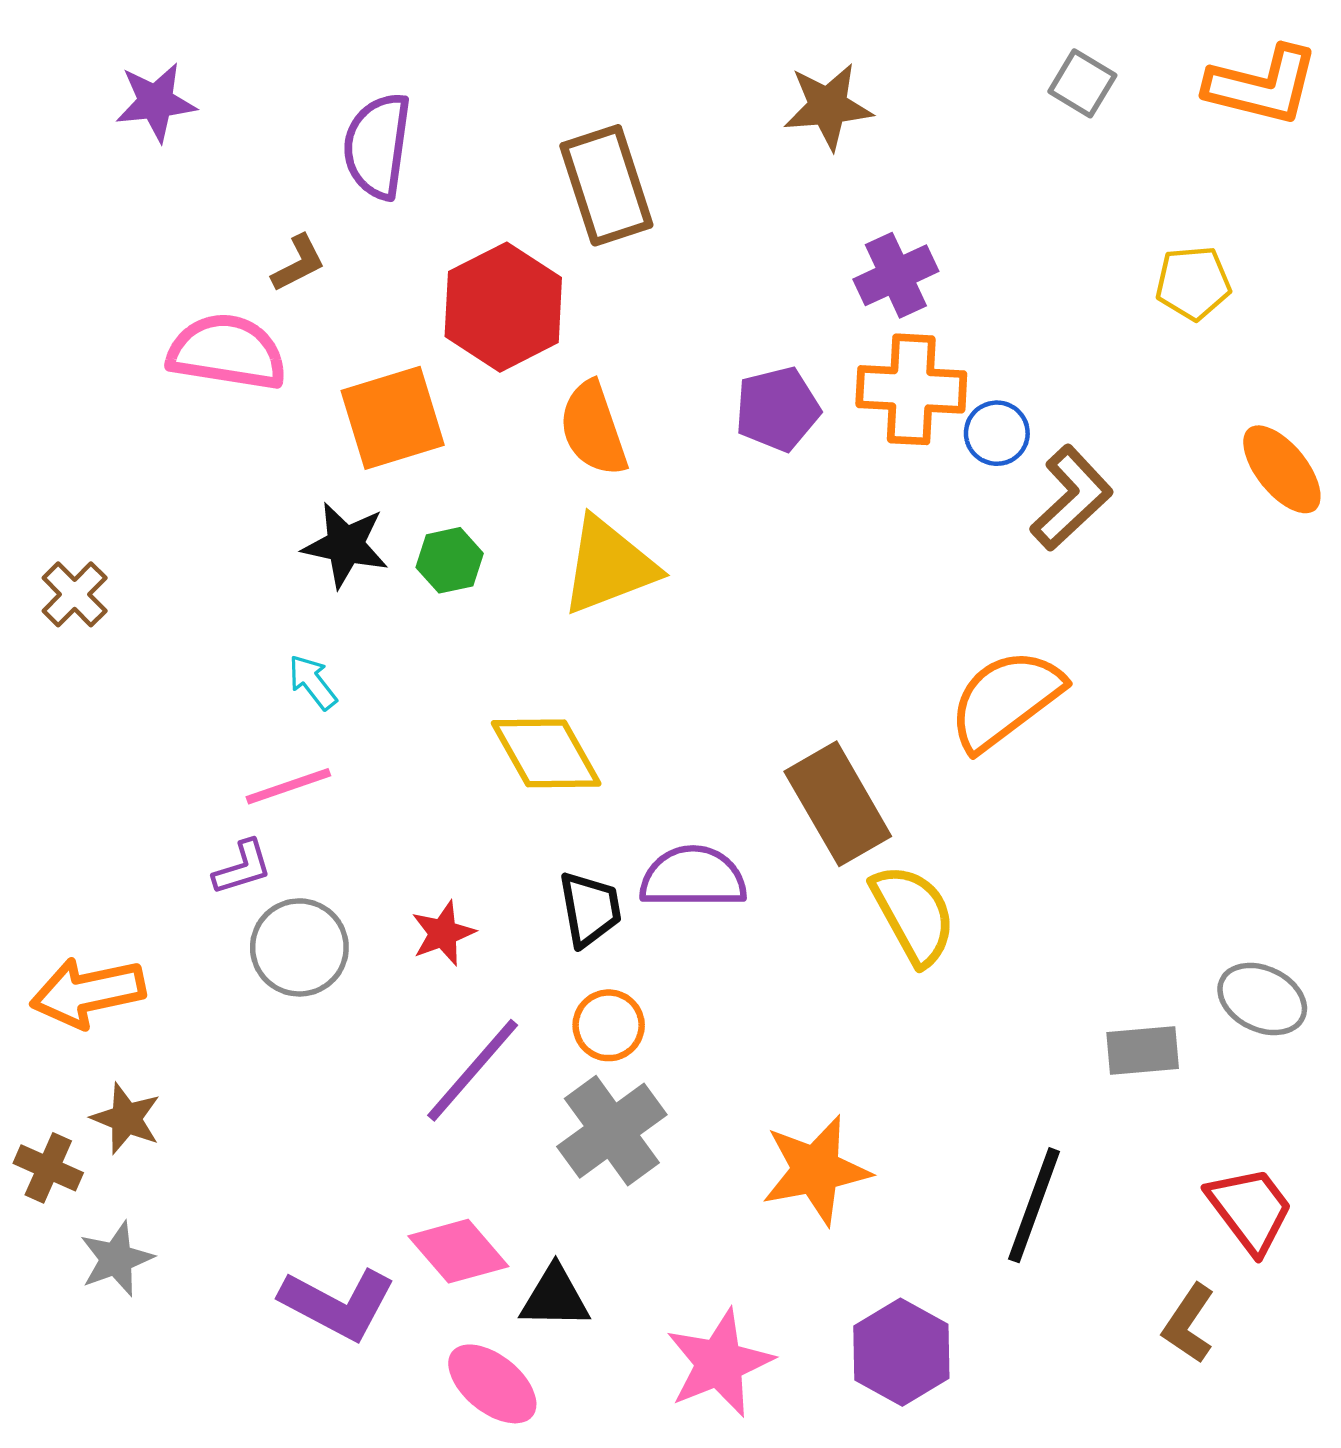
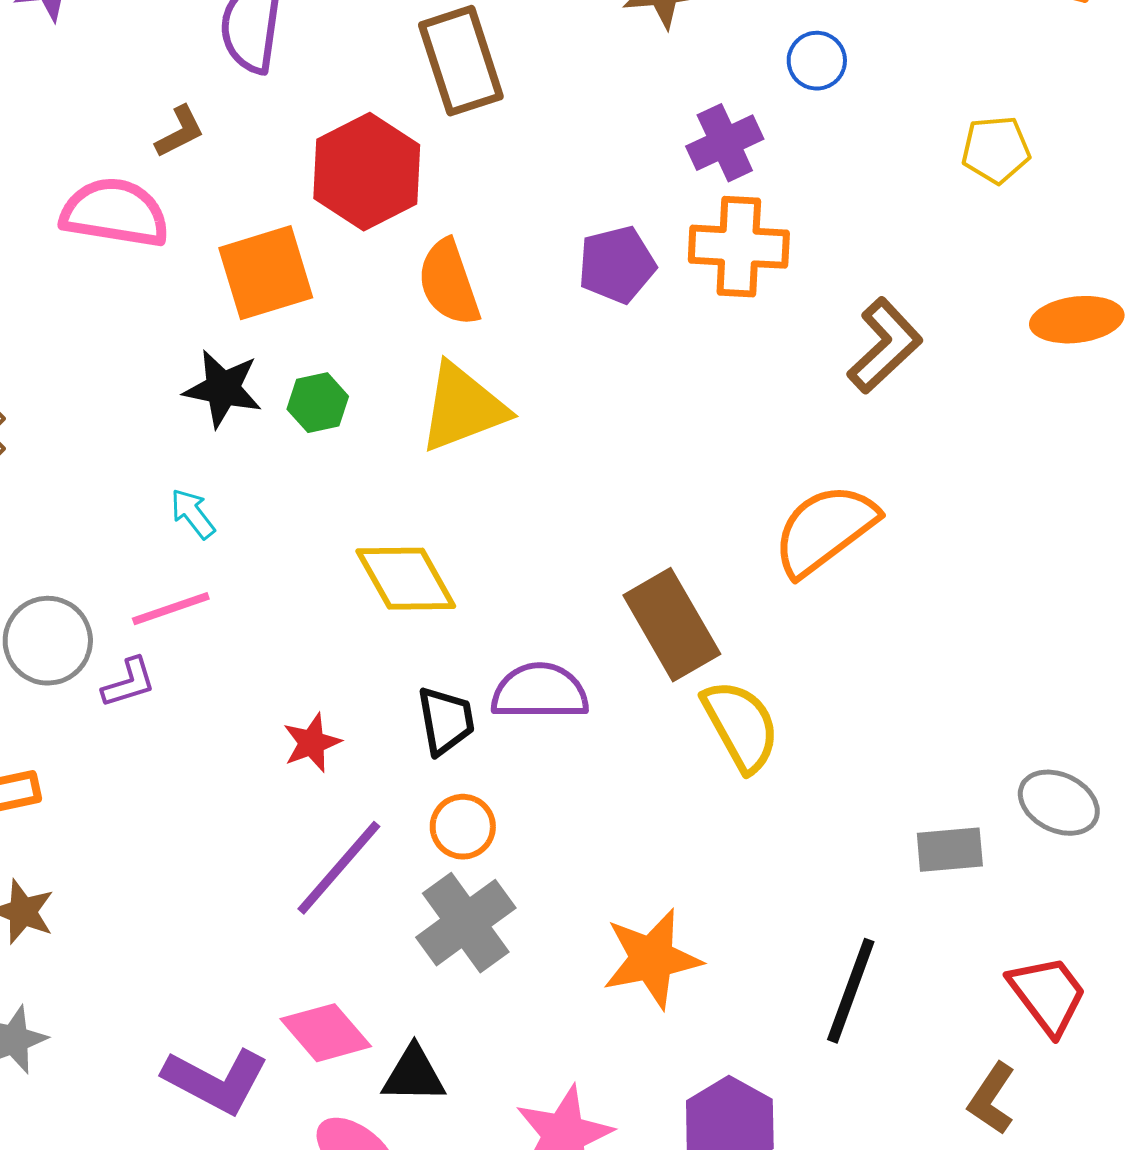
blue circle: (997, 433) -> (817, 61), moved
orange ellipse: (1282, 469) -> (1077, 320), turned -58
gray circle: (299, 947) -> (48, 641), moved

